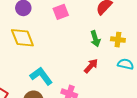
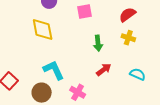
green arrow: (95, 39) -> (98, 43), moved
yellow cross: (118, 40) -> (128, 38), moved

